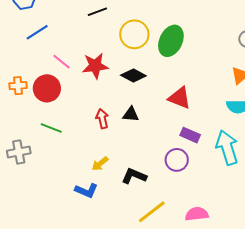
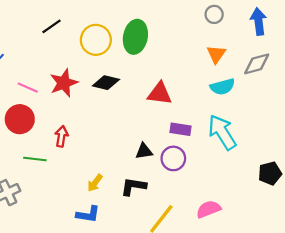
black triangle: (131, 114) -> (144, 151), moved
red arrow: (102, 119) -> (61, 136), moved, turned 36

